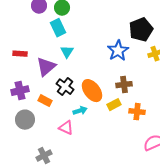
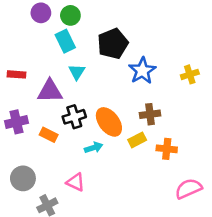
black pentagon: (141, 30) -> (113, 44), moved
purple triangle: (46, 67) -> (50, 91), turned 40
black cross: (65, 87) -> (74, 117), turned 36
gray circle: (25, 120) -> (23, 178), moved
pink triangle: (66, 128) -> (76, 182), moved

